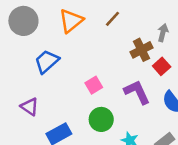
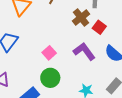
green circle: (101, 119) -> (50, 78), moved

